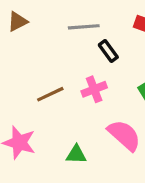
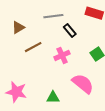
brown triangle: (18, 22) -> (18, 27), moved
brown line: (50, 94) -> (33, 47), moved

